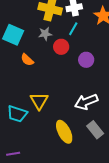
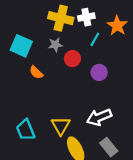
cyan line: (73, 29) -> (95, 39), moved
yellow triangle: (39, 101) -> (61, 126), moved
cyan trapezoid: (17, 114) -> (26, 130), turned 50

